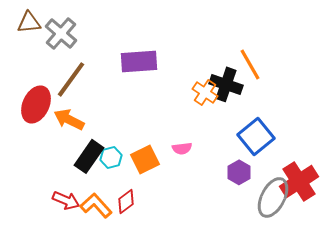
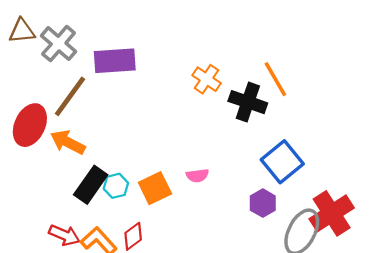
purple rectangle: (139, 61) -> (115, 61), moved
orange cross: (205, 92) -> (207, 79), moved

